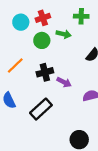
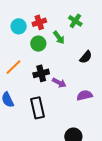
green cross: (81, 16) -> (75, 21), turned 32
green arrow: (64, 34) -> (59, 38), turned 40
black rectangle: (41, 109) -> (37, 108), turned -60

